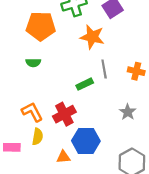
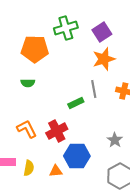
orange star: (92, 37) -> (104, 59), moved, turned -30
gray star: (128, 112) -> (115, 140), moved
yellow semicircle: (38, 137) -> (29, 168), moved

